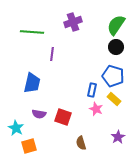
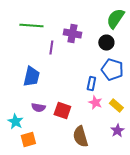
purple cross: (73, 22) -> (72, 34), moved, turned 30
black circle: (116, 47) -> (106, 42), moved
yellow rectangle: (114, 99) -> (116, 106), moved
brown semicircle: (81, 143) -> (80, 136), size x1.5

